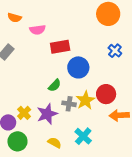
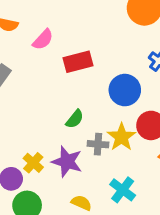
pink semicircle: (38, 30) -> (43, 40), turned -35
blue circle: (78, 67) -> (125, 90), moved
purple star: (47, 114) -> (67, 162), turned -30

